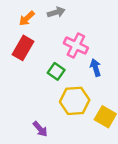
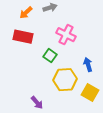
red rectangle: (23, 48) -> (23, 37), turned 72
blue arrow: (96, 68) -> (88, 65), moved

